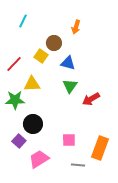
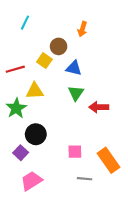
red line: (14, 64) -> (15, 69), turned 30
red arrow: (91, 99) -> (99, 107), turned 30
green star: (15, 100) -> (16, 108), turned -30
orange rectangle: (100, 148) -> (108, 160), turned -55
pink trapezoid: (39, 159) -> (31, 181), moved

